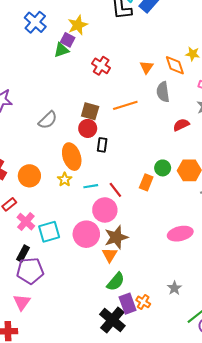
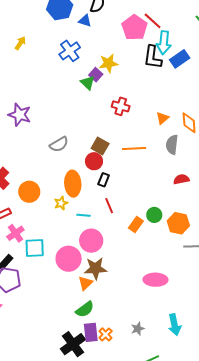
green triangle: (61, 50) -> (88, 83), turned 49
red cross: (101, 66) -> (121, 106), turned -30
red line: (115, 190) -> (109, 206), moved

